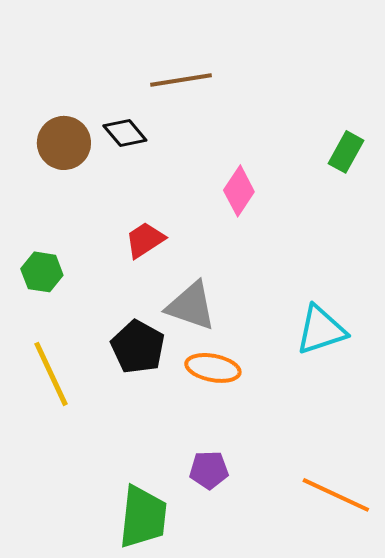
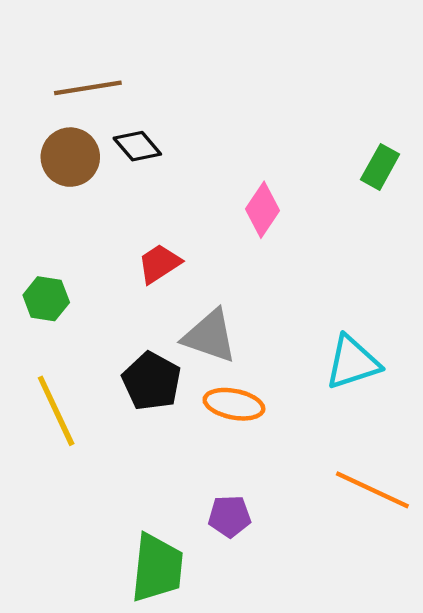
brown line: (181, 80) -> (88, 88), moved
orange line: (336, 495) -> (372, 490), moved

